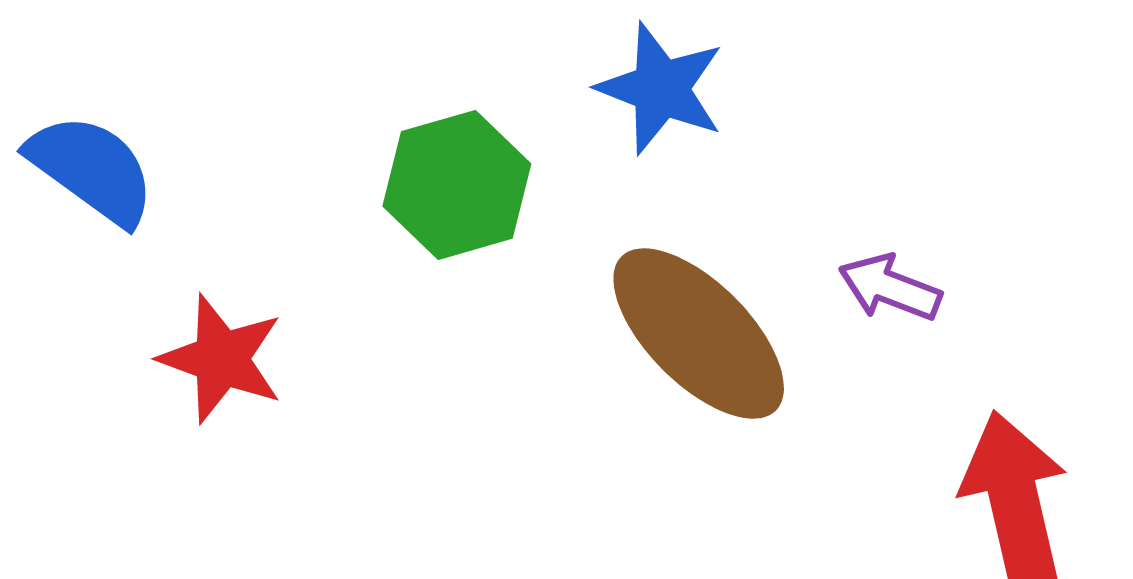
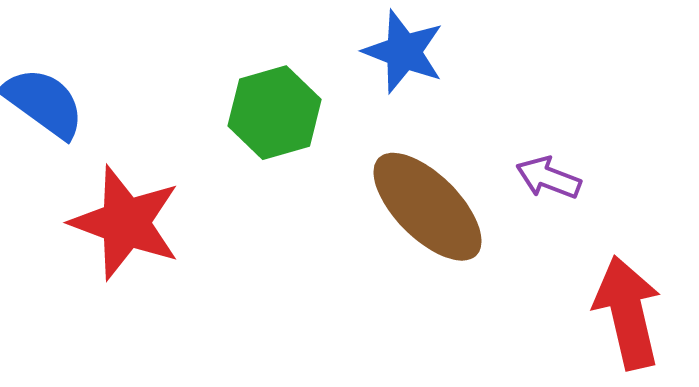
red star: (221, 359) -> (126, 223), size x1.4

